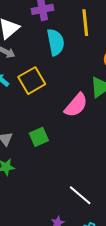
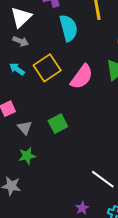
pink semicircle: (76, 105) -> (82, 77), moved

